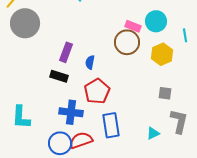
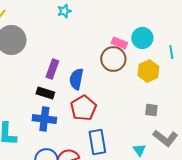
blue semicircle: (90, 62) -> (76, 79), size x1.5
blue cross: (71, 112) -> (44, 119), moved
gray L-shape: (179, 121) -> (165, 138), turned 115
cyan triangle: (153, 133) -> (139, 150), turned -40

